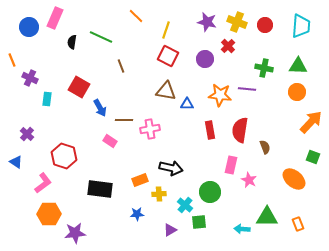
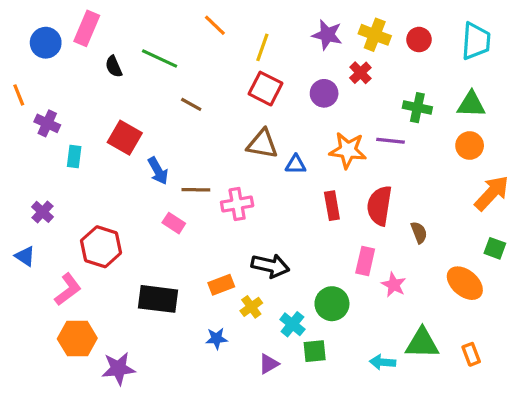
black semicircle: (72, 42) -> (114, 66), turned -32
brown line: (121, 66) -> (191, 104), turned -40
yellow cross: (159, 194) -> (251, 307), turned -32

